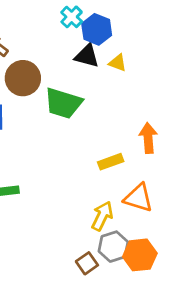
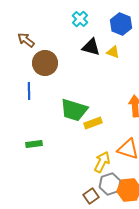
blue hexagon: (97, 29) -> (121, 24), moved
green trapezoid: (63, 103) -> (74, 110), moved
yellow rectangle: (111, 162) -> (93, 123), moved

